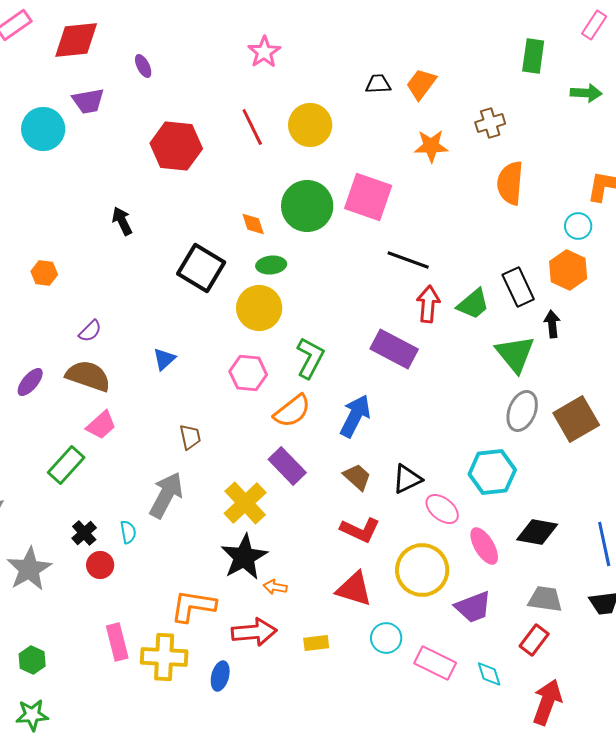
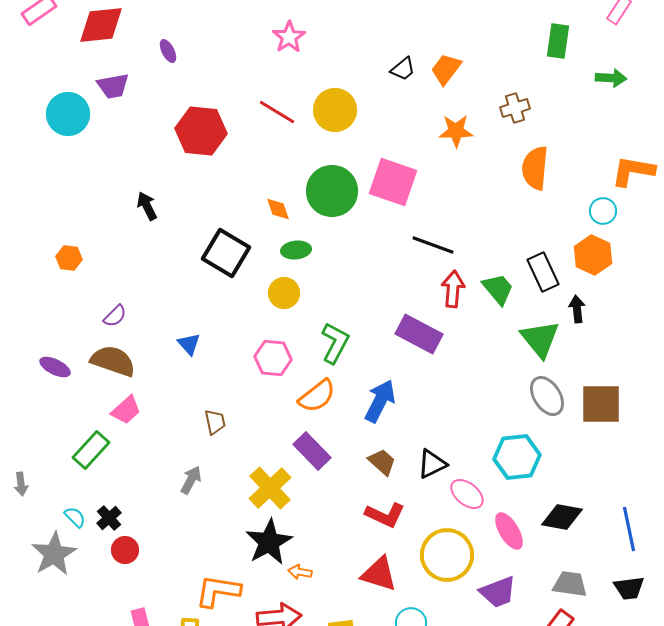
black trapezoid: (378, 84) -> (403, 69), turned 144
red line: (252, 127) -> (277, 112), turned -33
green trapezoid: (473, 304) -> (498, 289), turned -90
yellow circle: (259, 308) -> (284, 293), size x0.7
blue triangle: (164, 359) -> (189, 344), turned -30
purple ellipse: (30, 382) -> (55, 367), turned 76
gray ellipse: (522, 411) -> (547, 396), turned -54
brown square: (576, 419) -> (601, 404), turned 30
gray arrow: (166, 495) -> (191, 480), size x0.6
cyan semicircle: (128, 532) -> (75, 517), moved, turned -35

